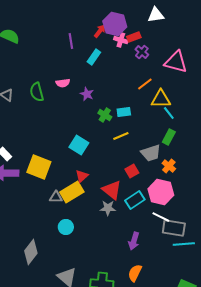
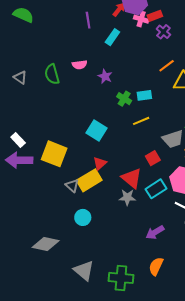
gray triangle: (56, 197) -> (72, 186), turned 40
purple arrow: (134, 241) -> (155, 232), turned 42
gray diamond: (31, 252) -> (46, 244), turned 65

